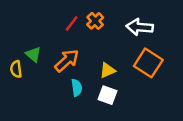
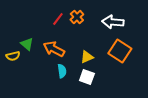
orange arrow: (67, 60) -> (54, 49), turned -110
yellow semicircle: (16, 69) -> (13, 56), turned -96

